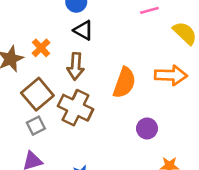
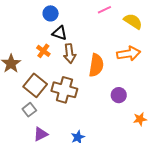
orange cross: (41, 48) -> (43, 51), moved
brown arrow: (76, 66) -> (70, 54), moved
gray square: (36, 126) -> (29, 110), moved

